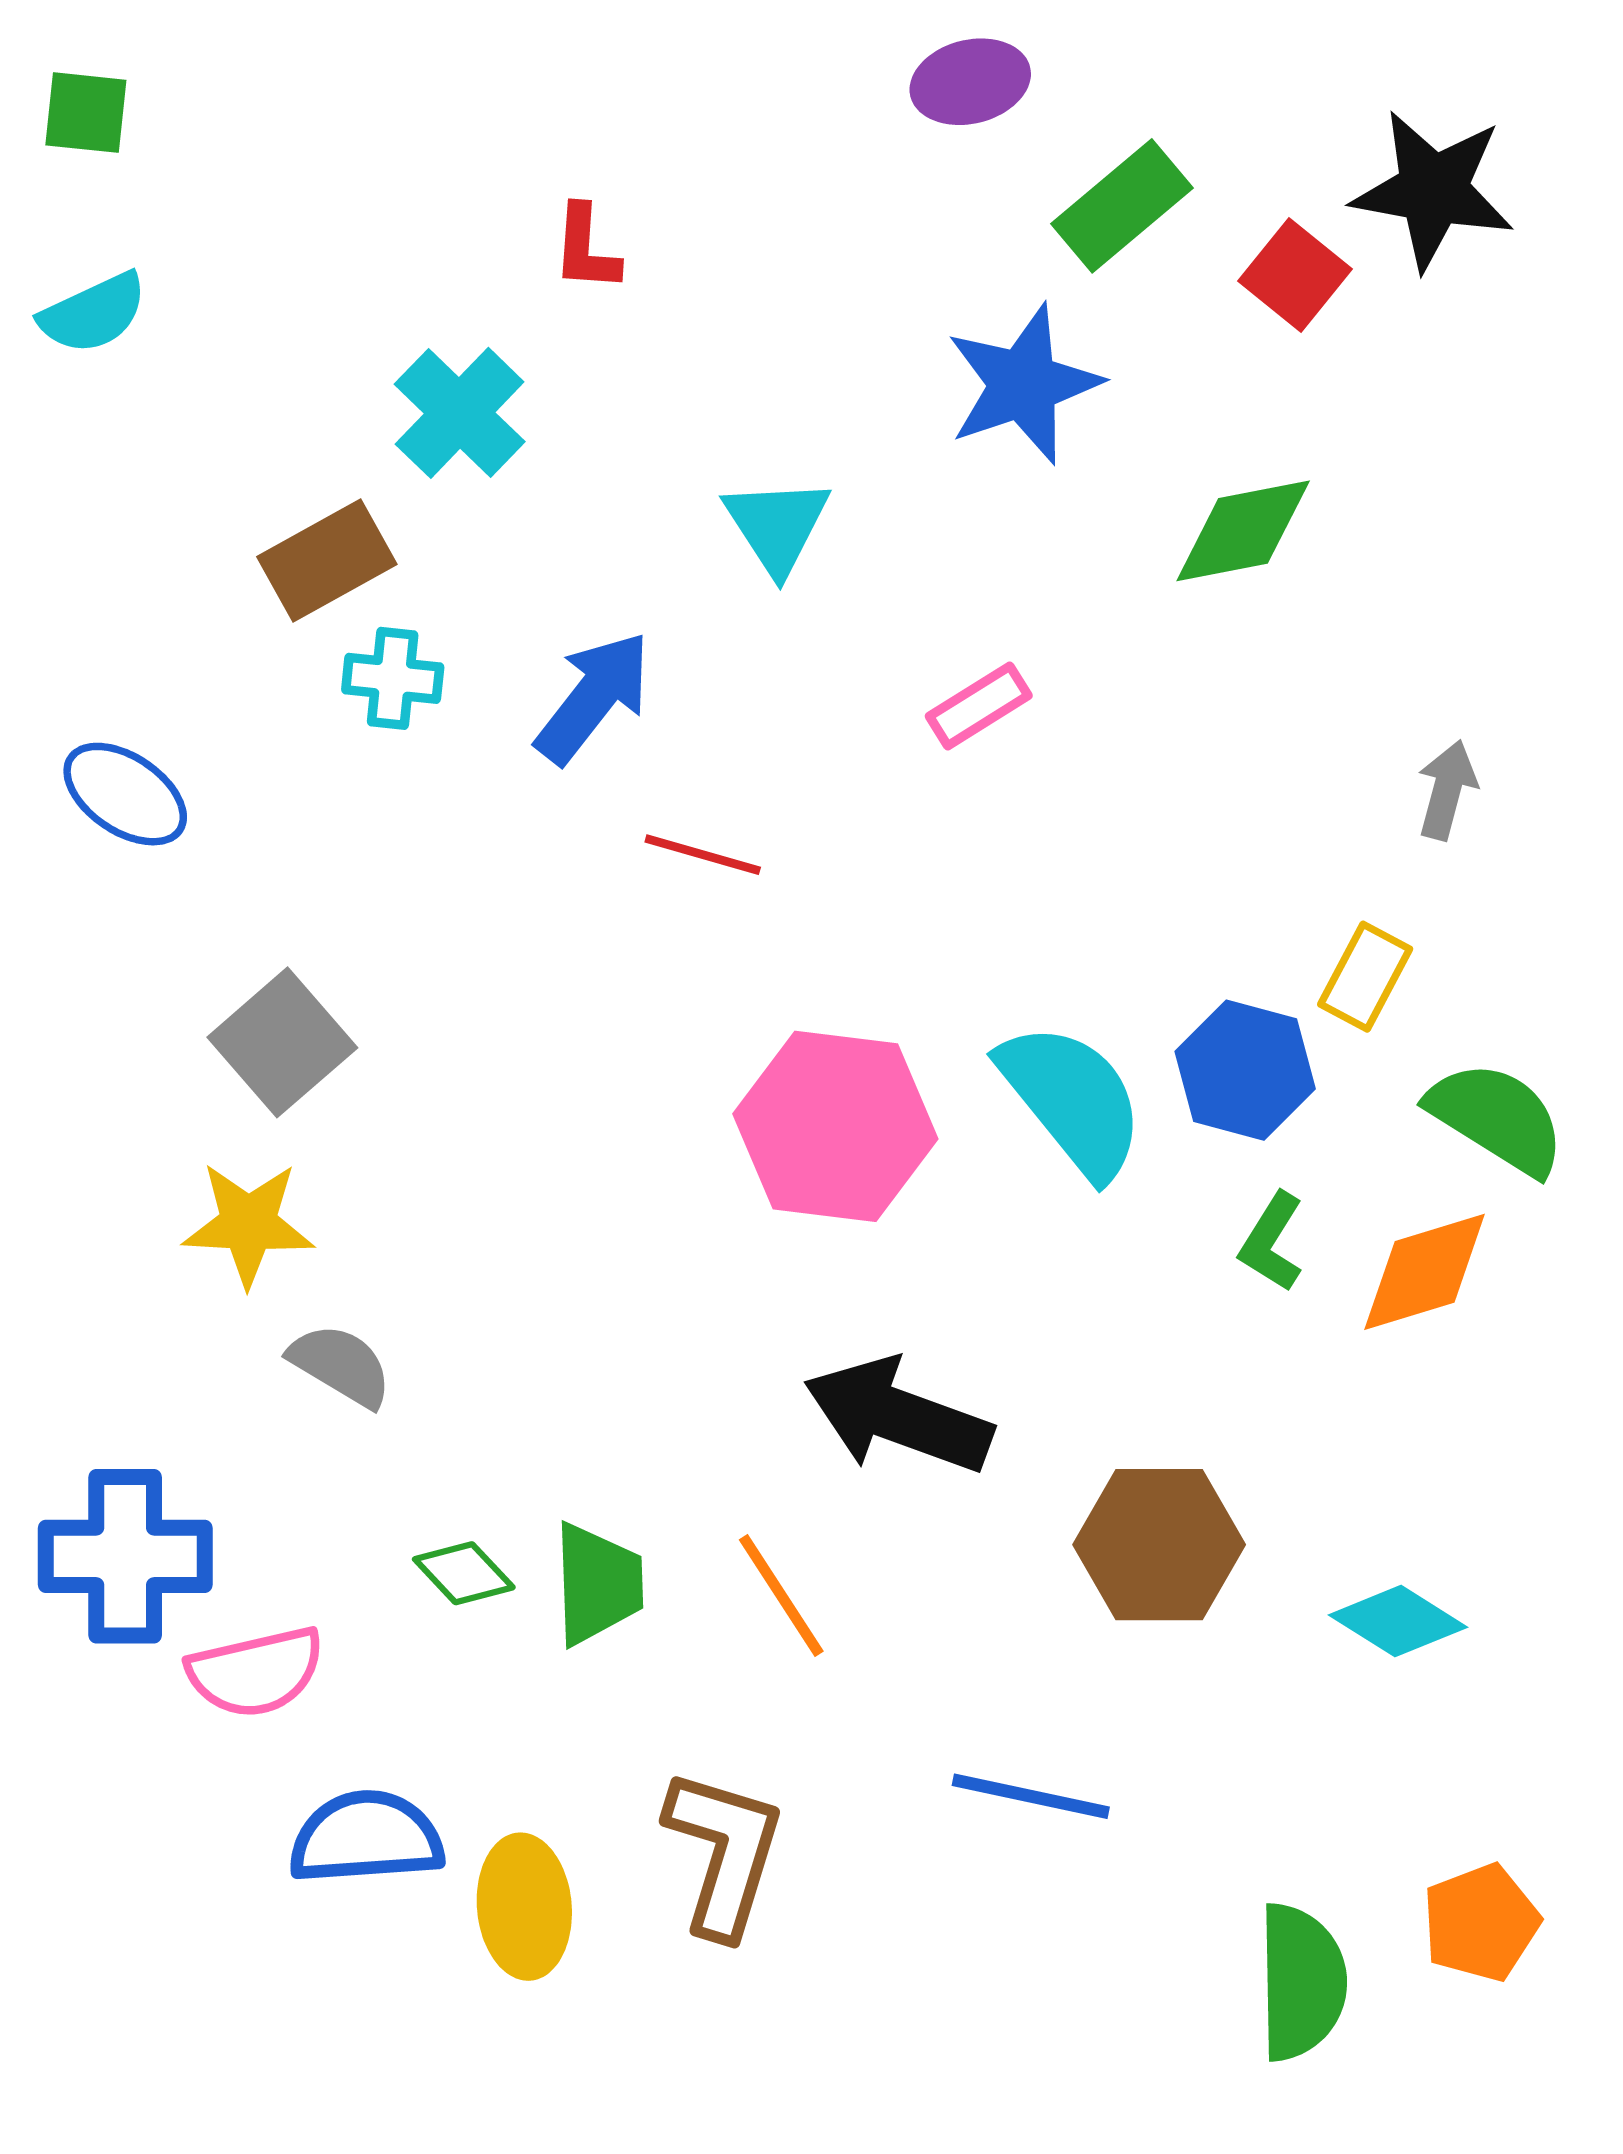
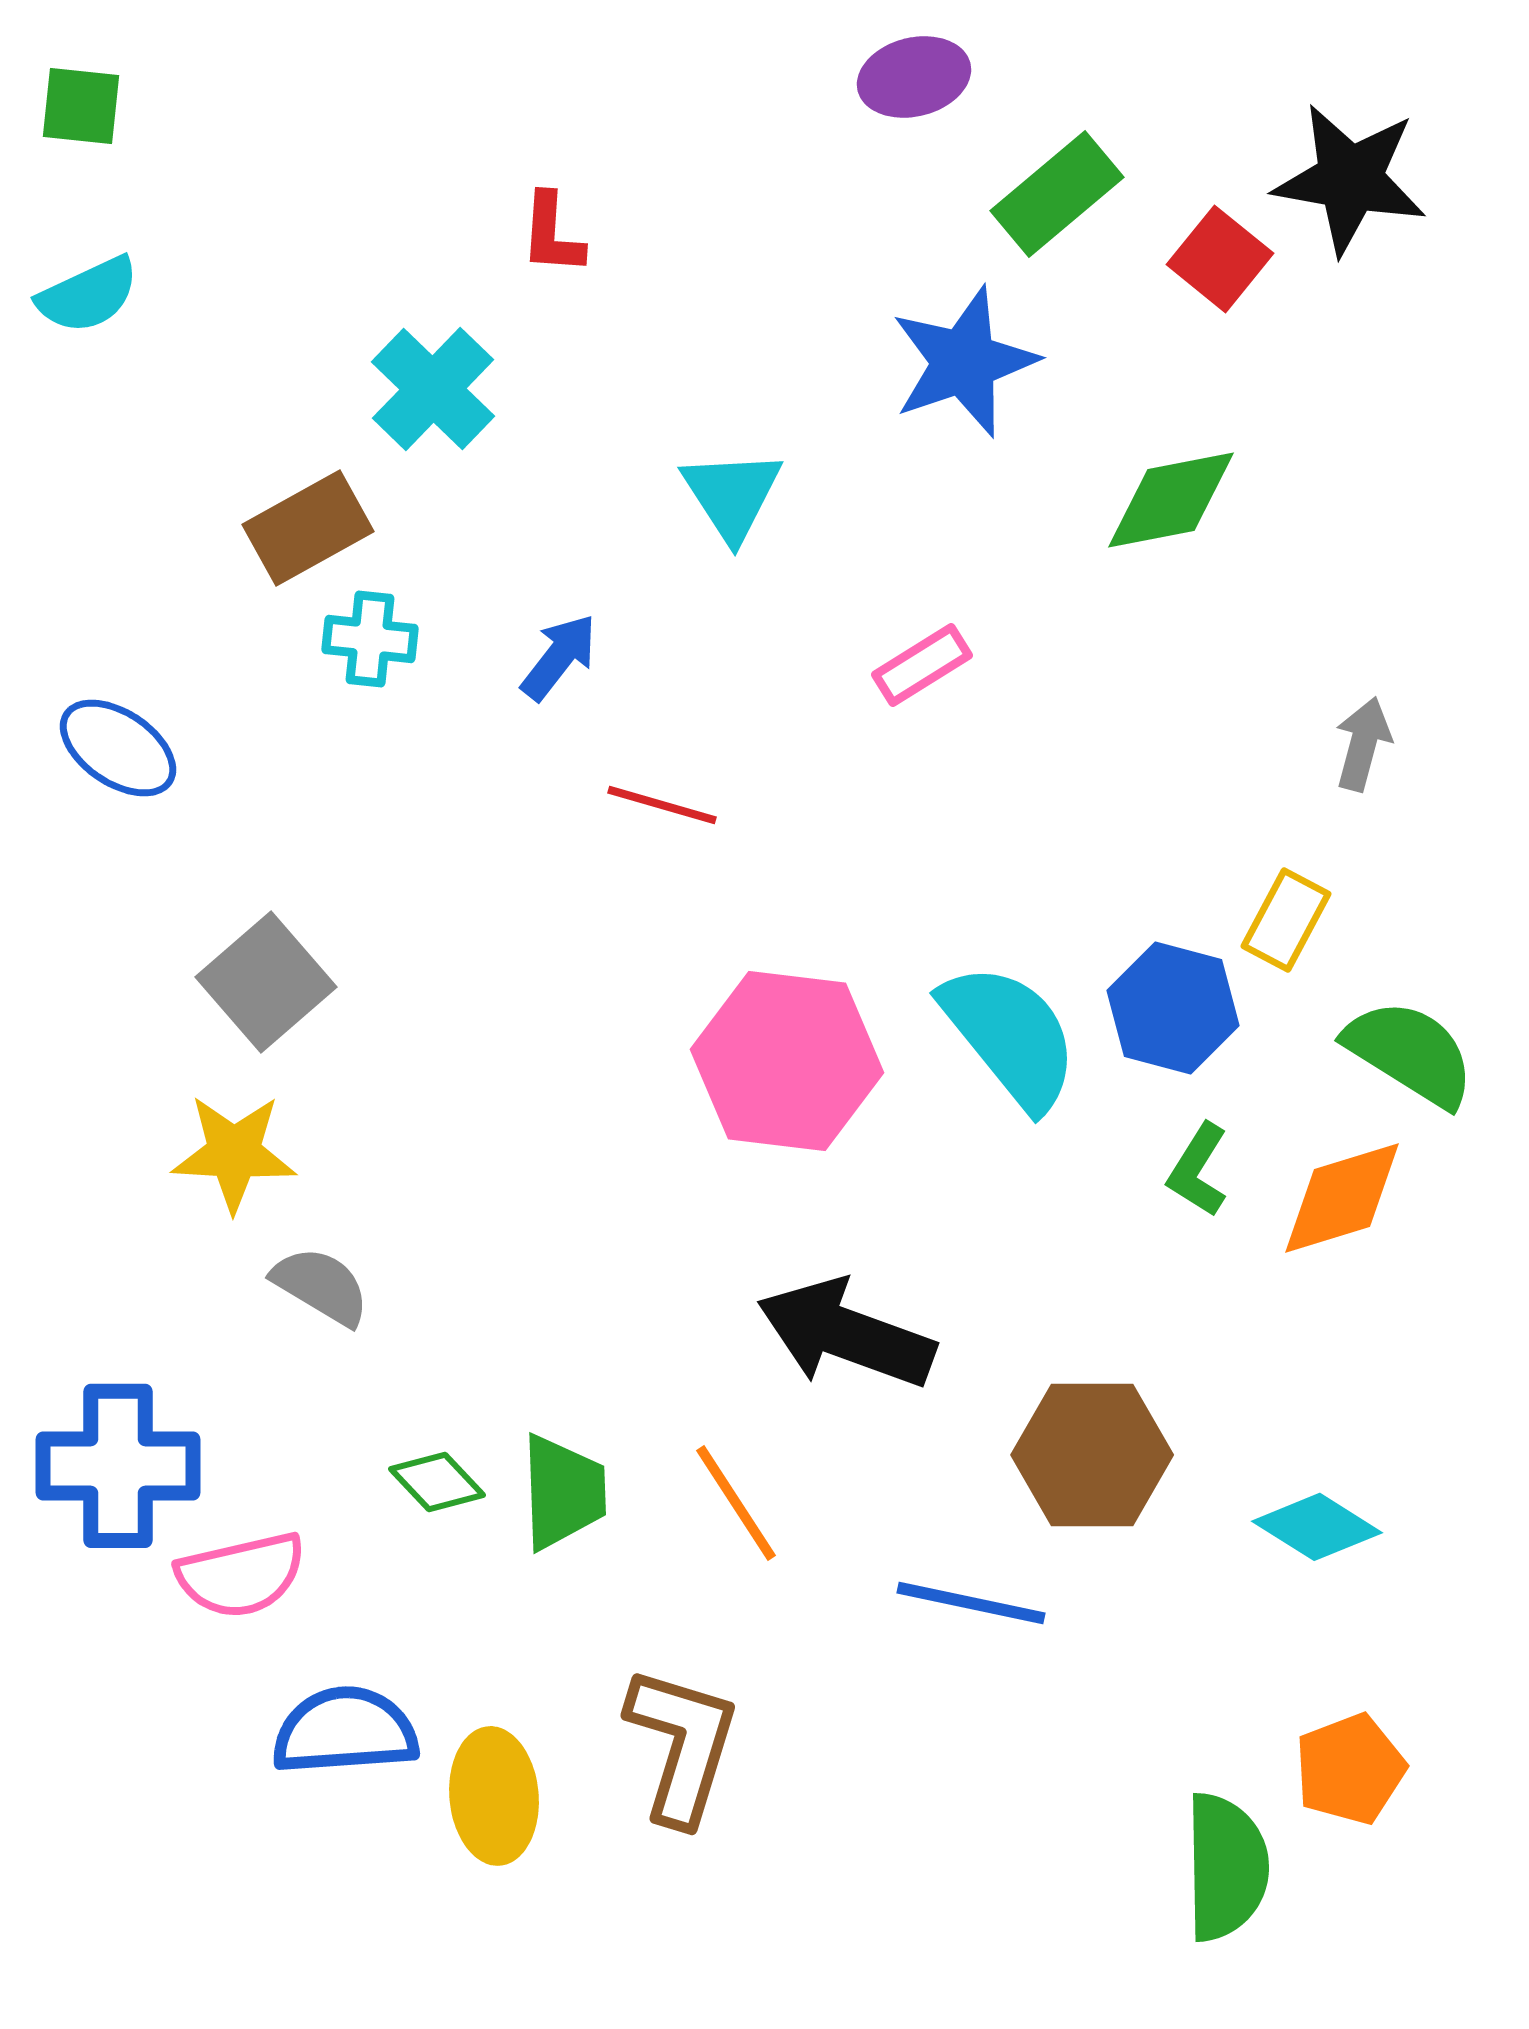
blue arrow: (593, 697) -> (559, 657), size x0.7
blue line: (1031, 1796) -> (971, 1603), moved
orange pentagon: (1481, 1923) -> (1350, 1769), moved

